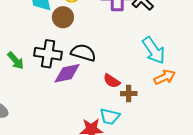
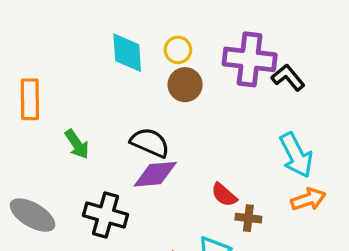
brown circle: (63, 17) -> (185, 85), moved
black semicircle: (83, 53) -> (150, 143), moved
black cross: (48, 54) -> (106, 215), moved

